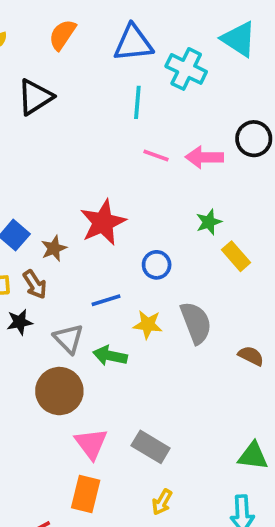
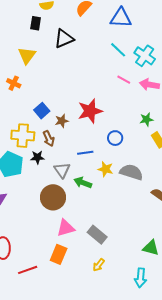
cyan cross: (186, 69) -> (145, 56), moved
cyan line: (137, 102) -> (118, 50), turned -60
gray semicircle: (196, 323) -> (131, 172), turned -60
pink triangle: (91, 444) -> (66, 228), turned 42

